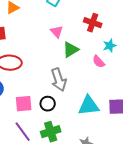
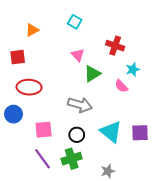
gray arrow: (59, 80) -> (80, 105), turned -55
black circle: (48, 104) -> (77, 135), moved
cyan triangle: (89, 106) -> (111, 132), turned 45

